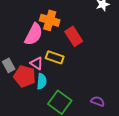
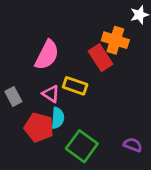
orange cross: (50, 20) -> (115, 40), moved
red pentagon: (25, 76) -> (39, 127), moved

